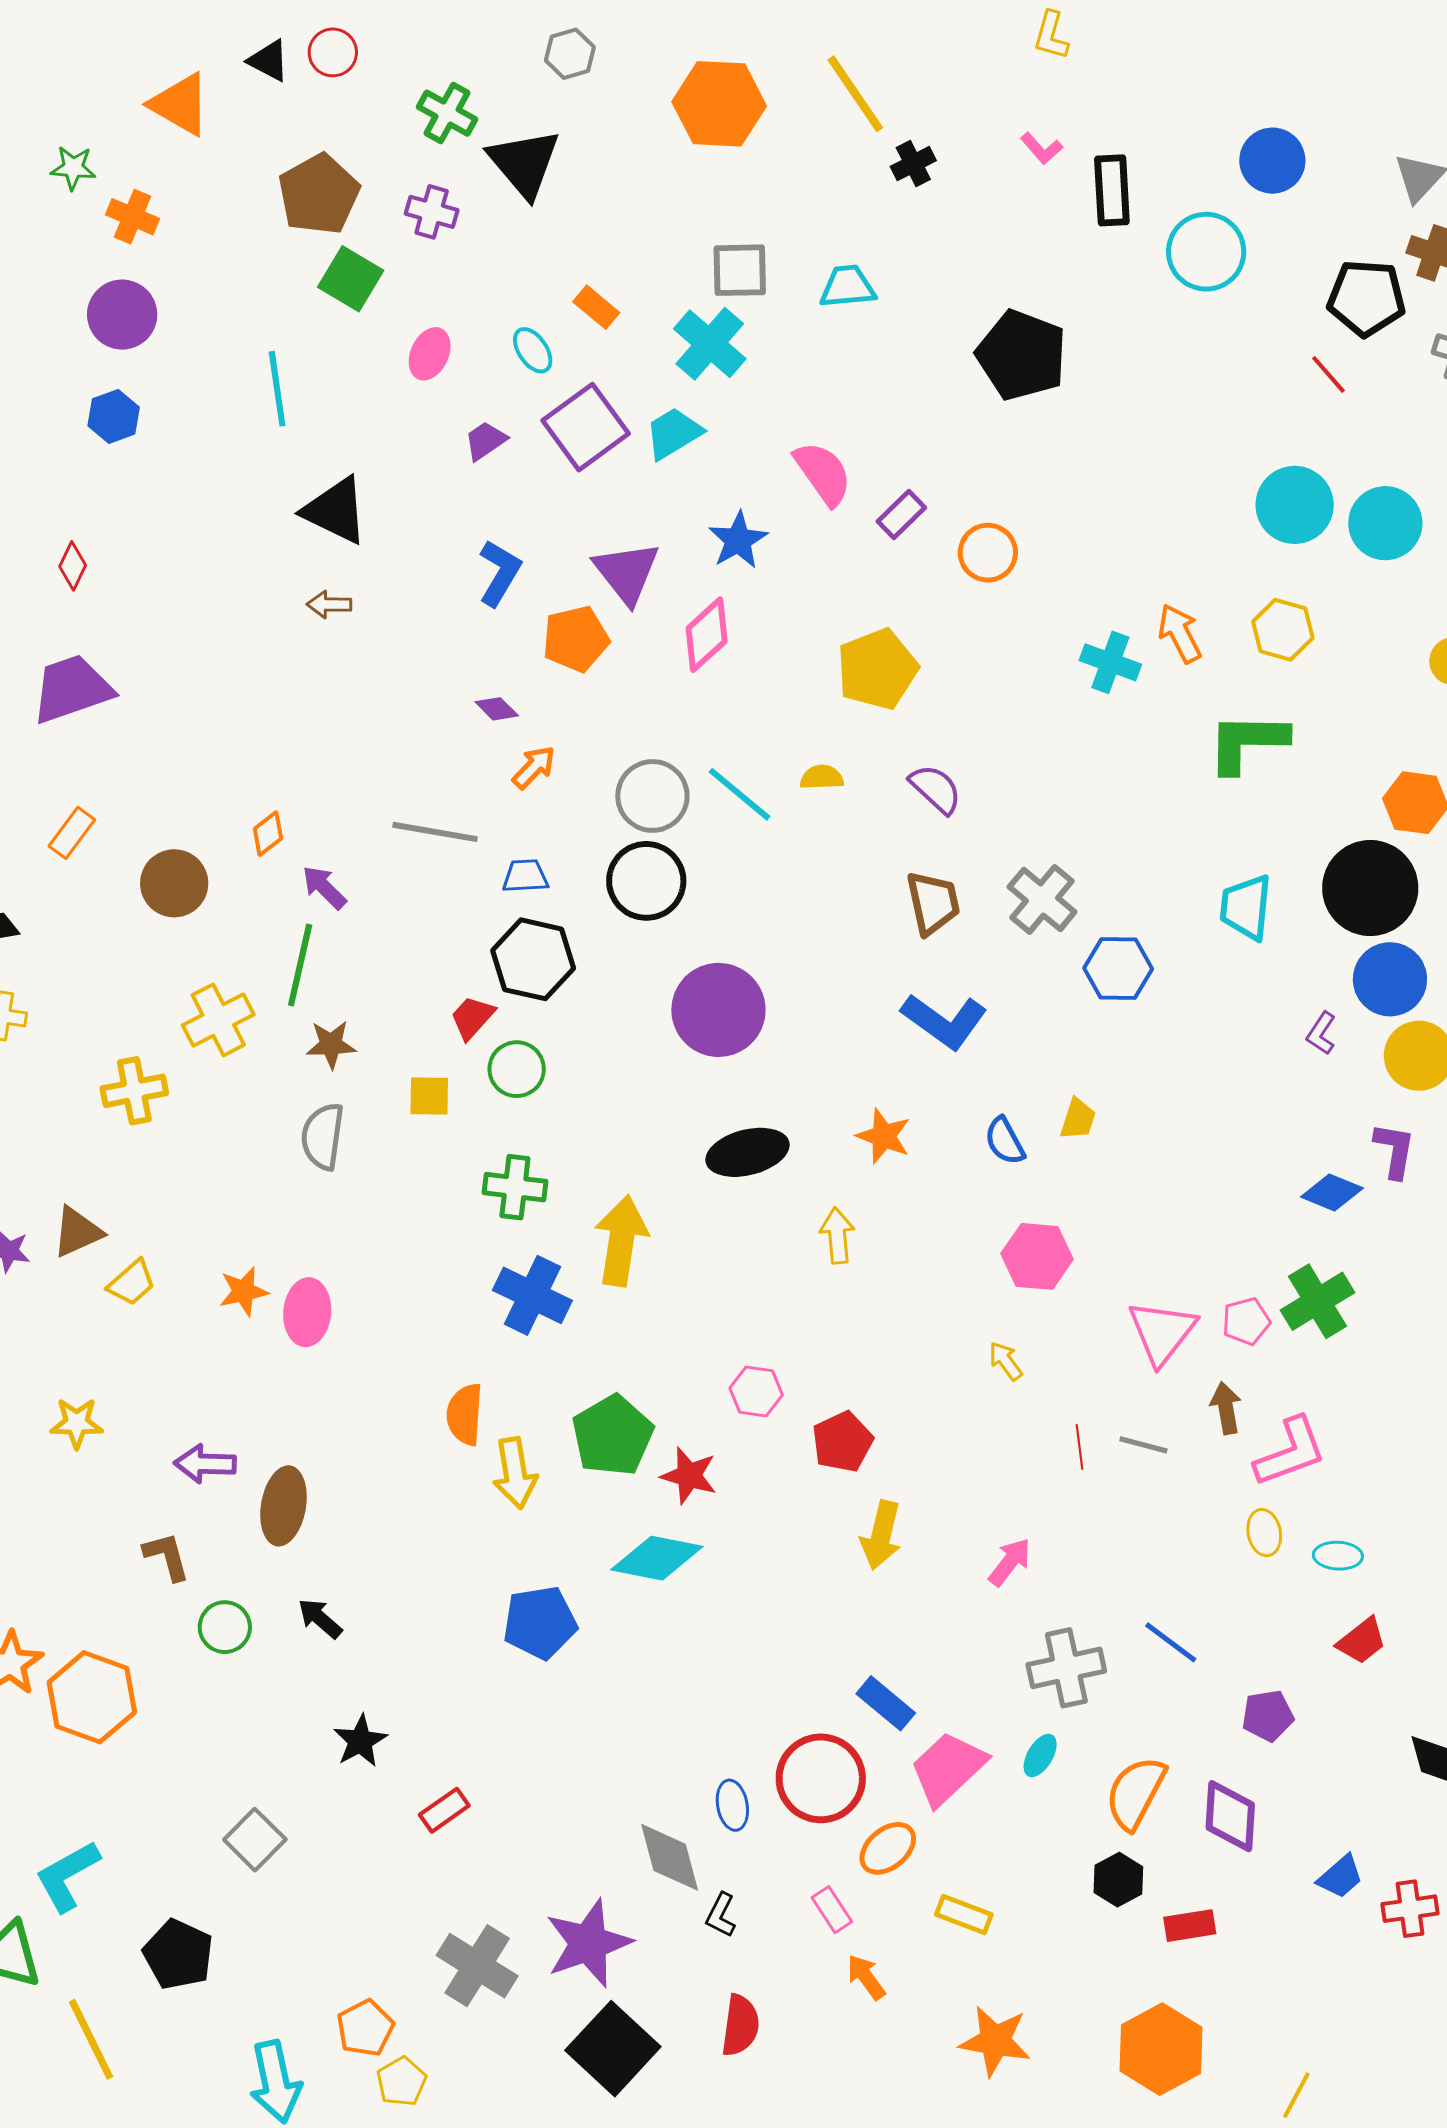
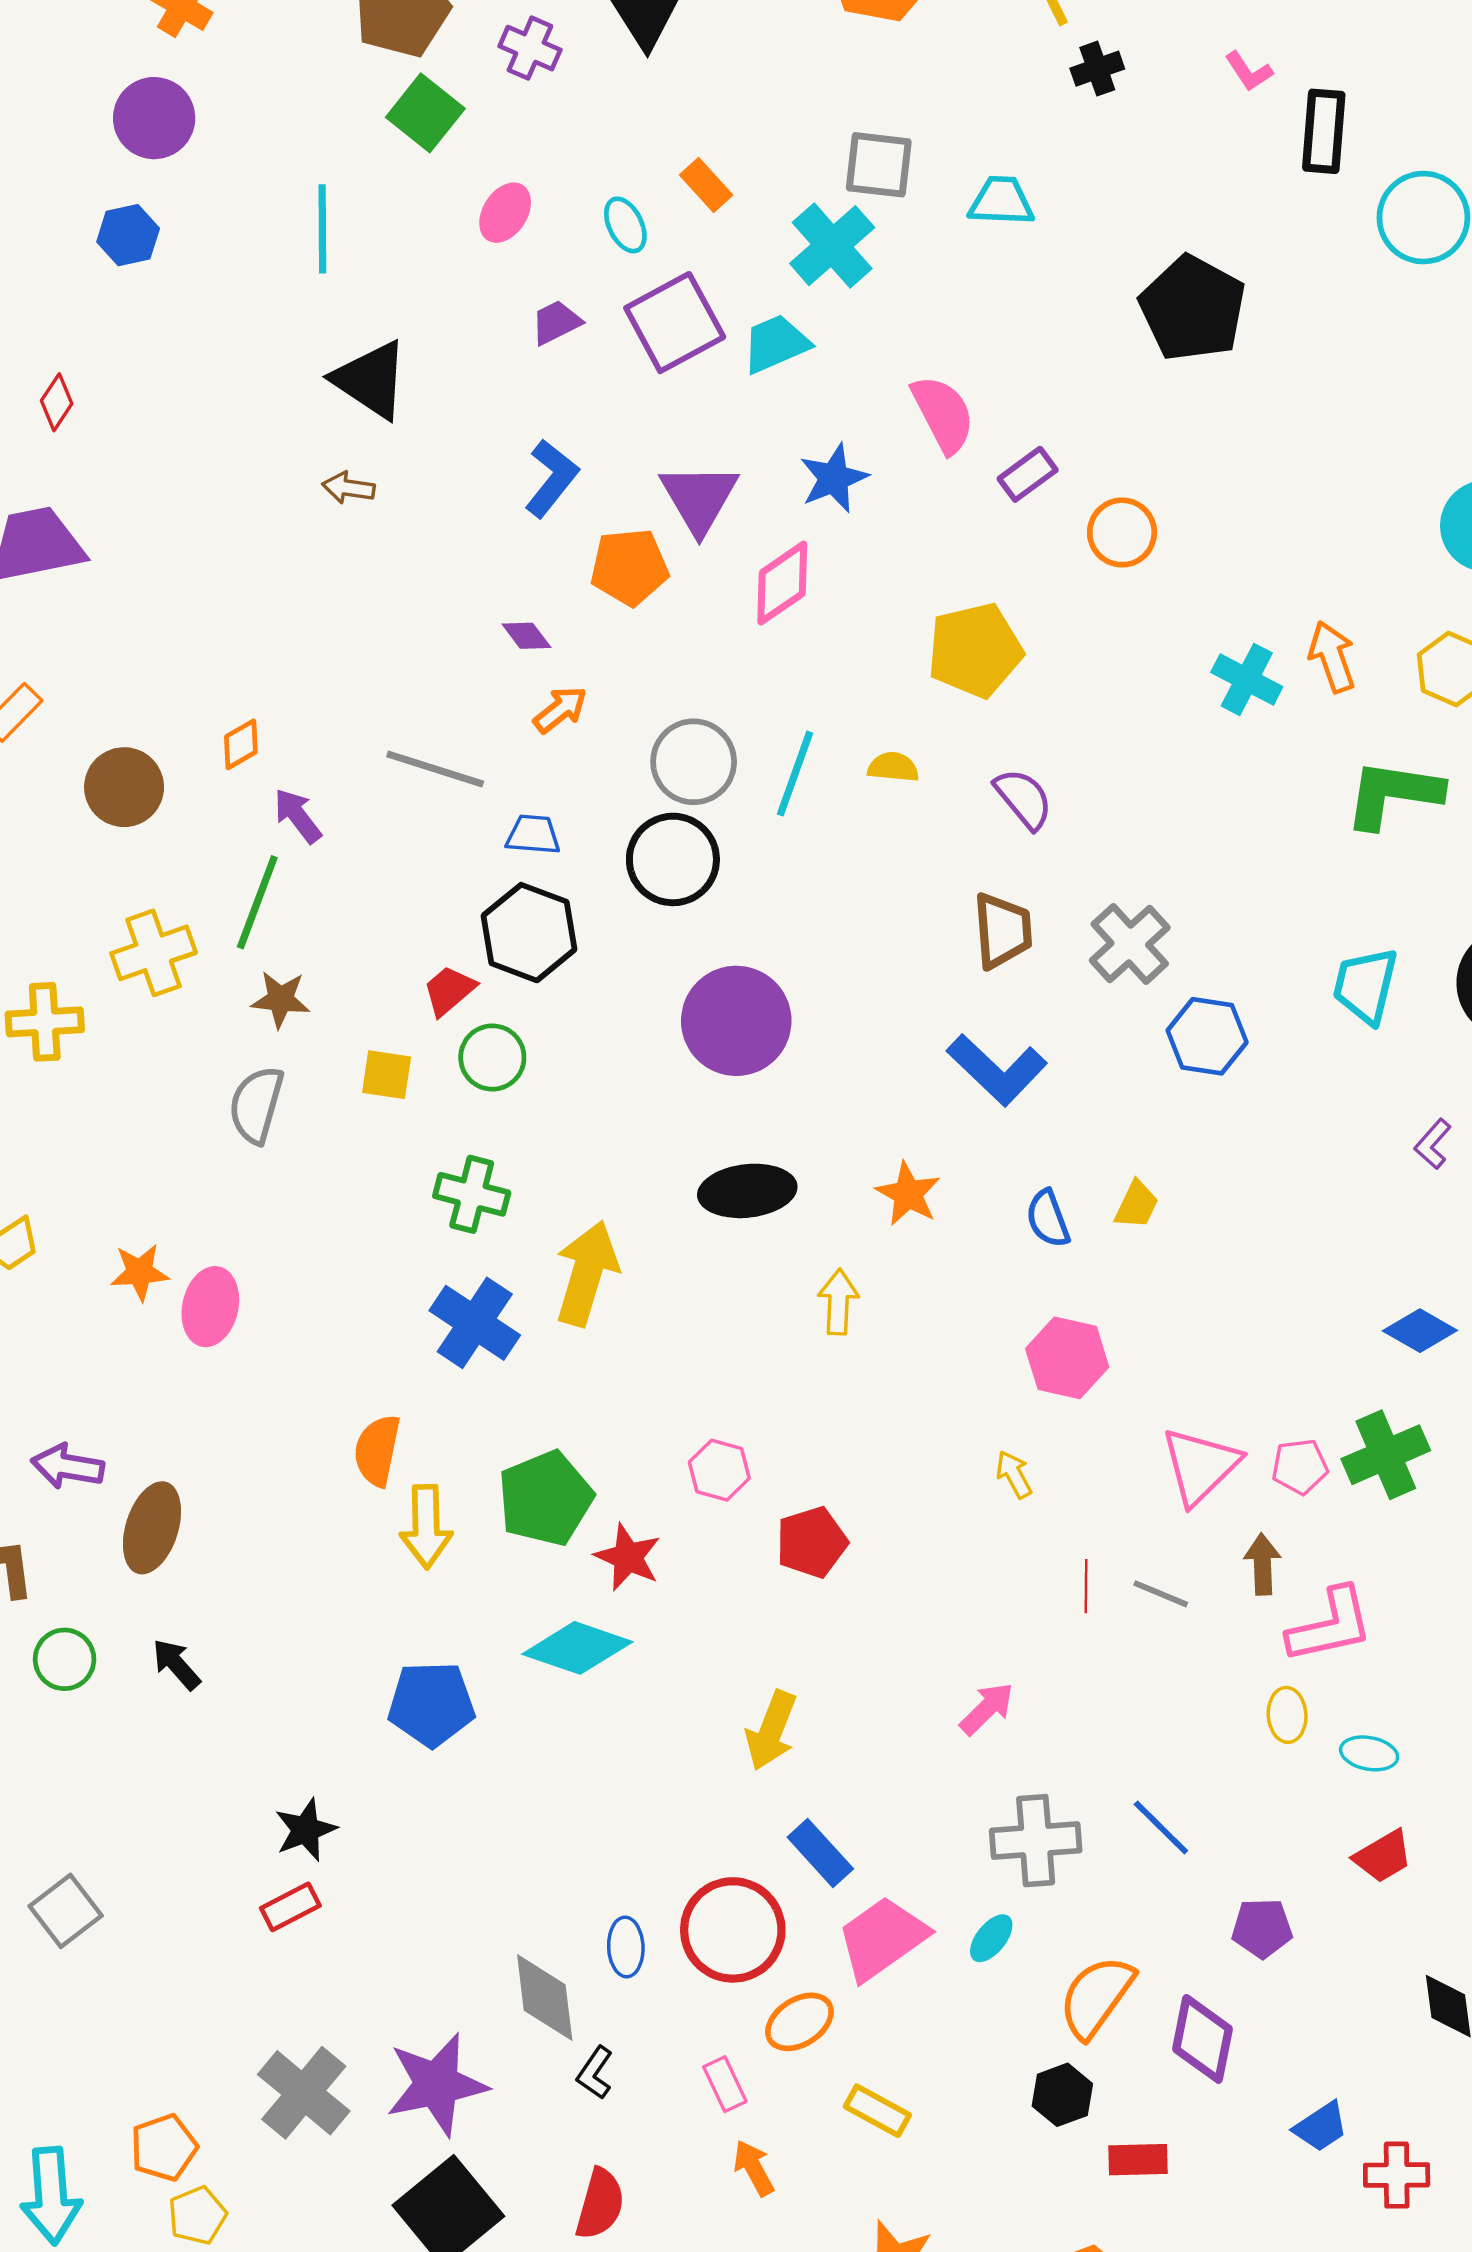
cyan line: (739, 794) -> (795, 774), turned 62
yellow arrow: (881, 1535) -> (771, 1731), moved
black star: (360, 1741) -> (306, 1830), moved

